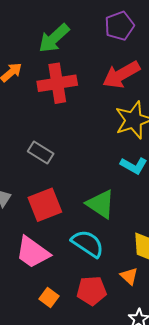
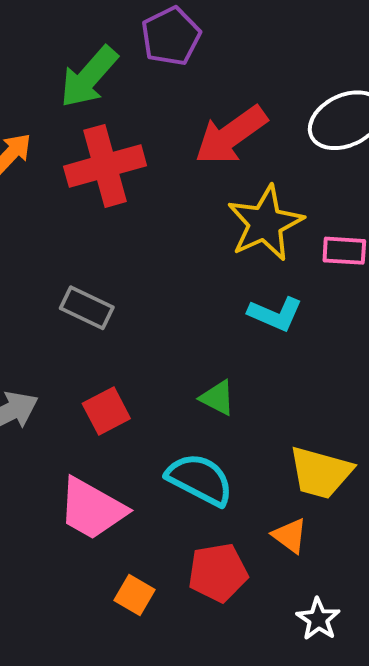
purple pentagon: (119, 26) -> (171, 36), moved
green triangle: (101, 204) -> (217, 398), size x0.6
red square: (45, 205) -> (106, 411), size x0.7

